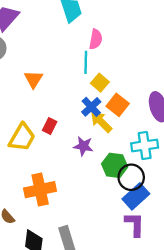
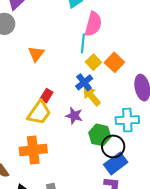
pink semicircle: (96, 39) -> (93, 24), size x1.4
orange square: (118, 105) -> (114, 62), moved
yellow trapezoid: (22, 137) -> (39, 113), moved

